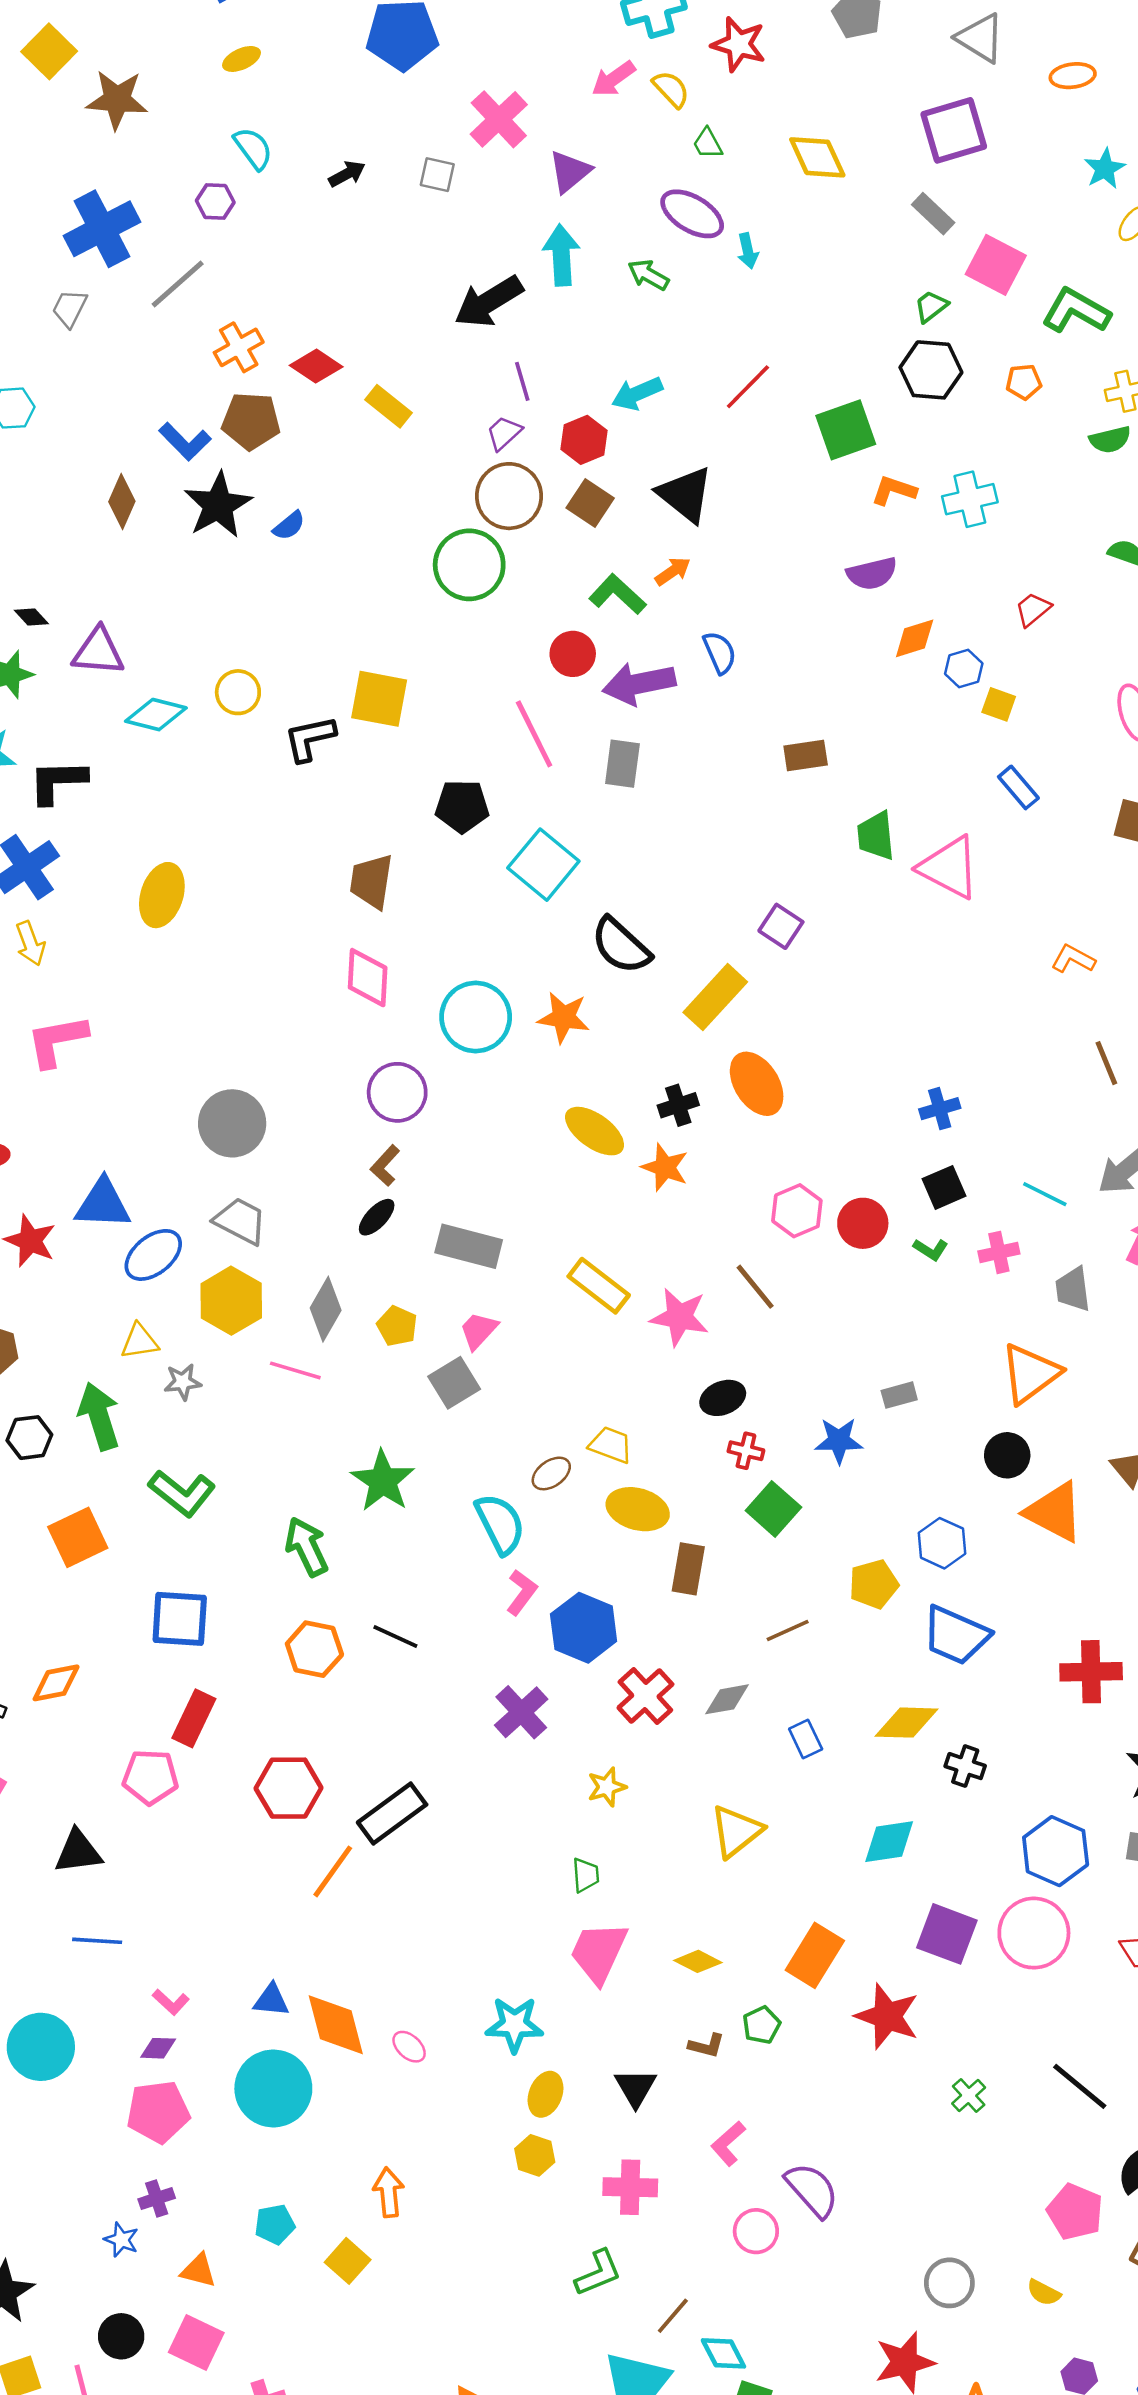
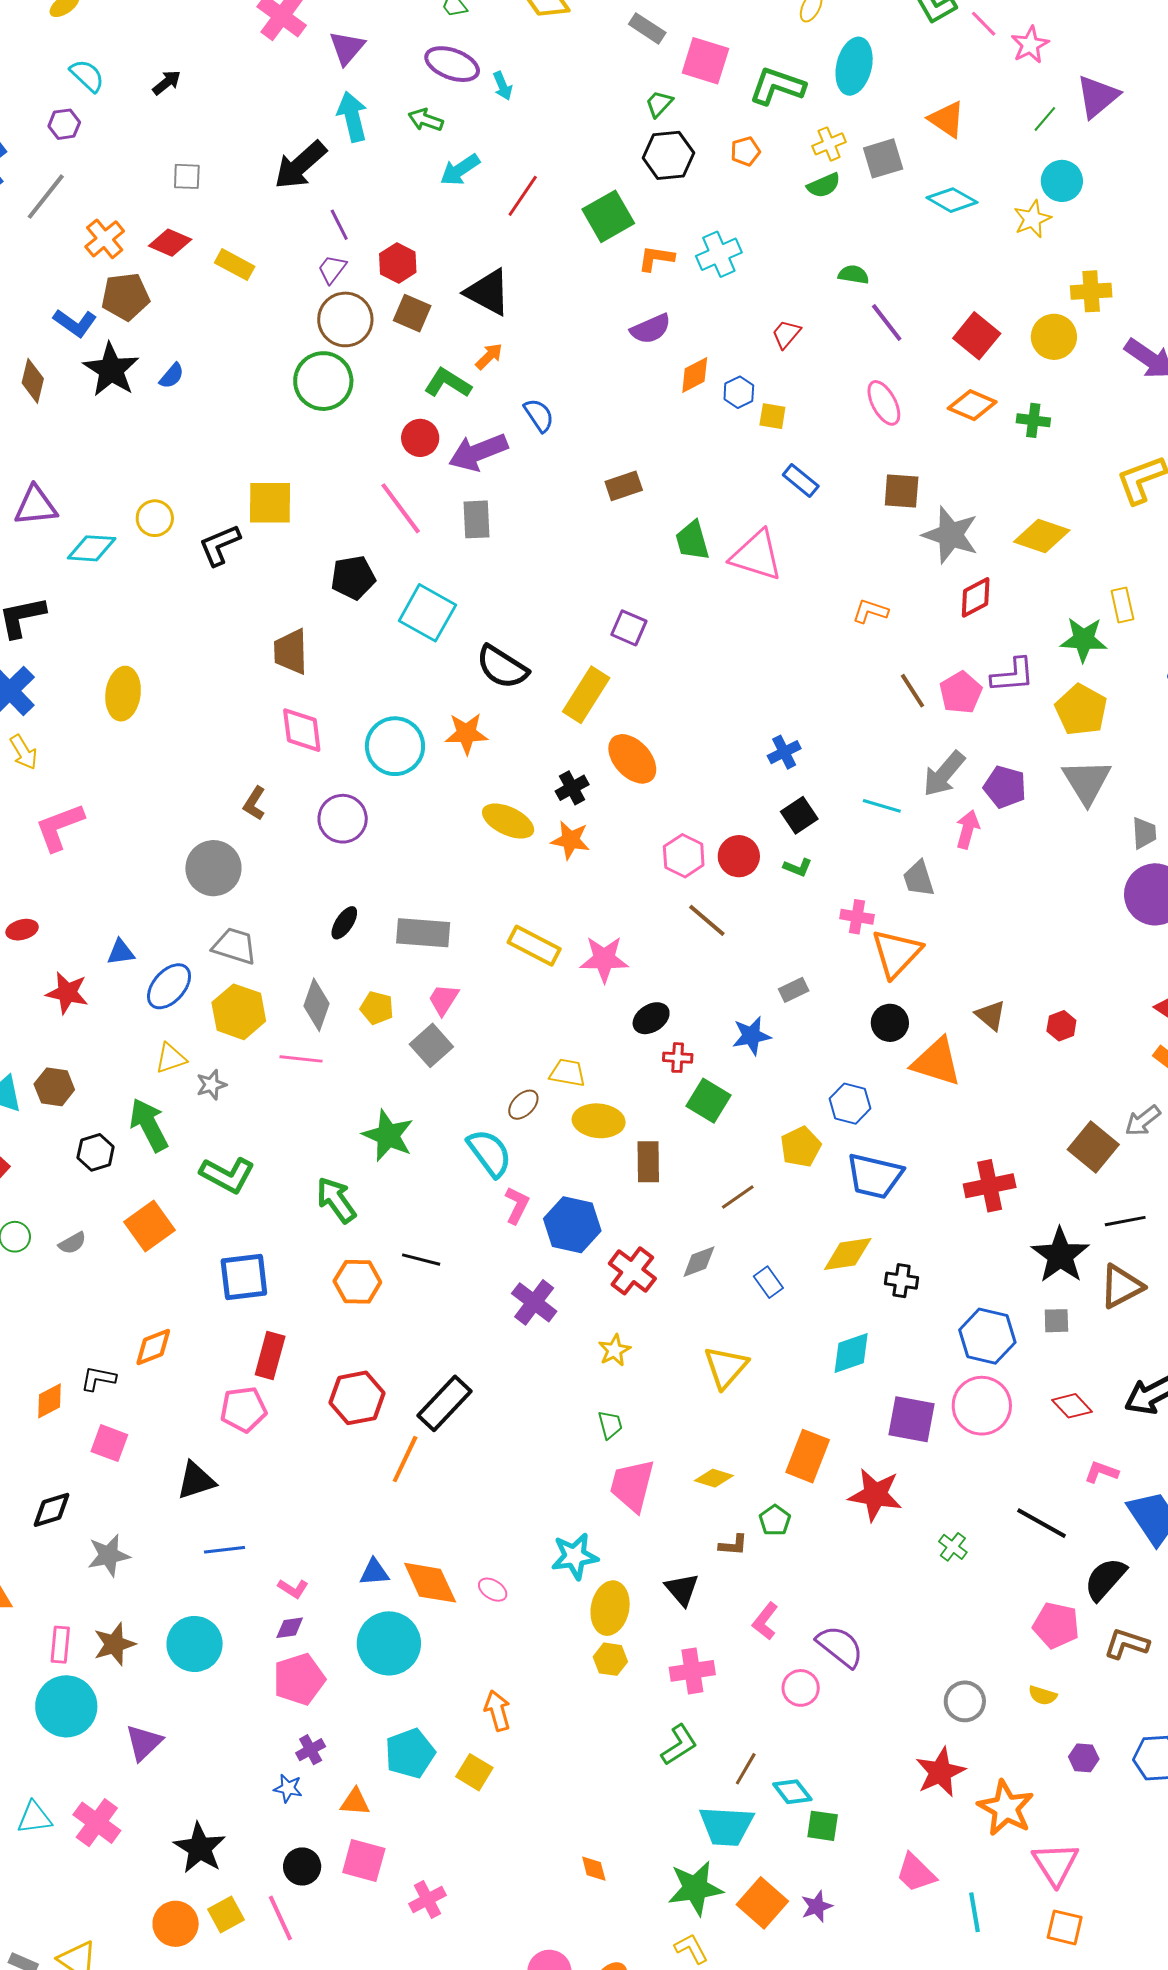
gray square: (437, 175) -> (187, 176), moved
cyan arrow: (637, 393) -> (460, 170), moved
brown L-shape: (385, 1166) -> (254, 803), moved
blue triangle: (103, 1204) -> (121, 952), size x0.6
pink cross: (999, 1252) -> (857, 917), moved, turned 32
brown line: (755, 1287) -> (707, 920), moved
yellow ellipse: (545, 2094) -> (610, 1608), size x1.4
cyan pentagon: (275, 2224) -> (410, 1753), size x1.5

